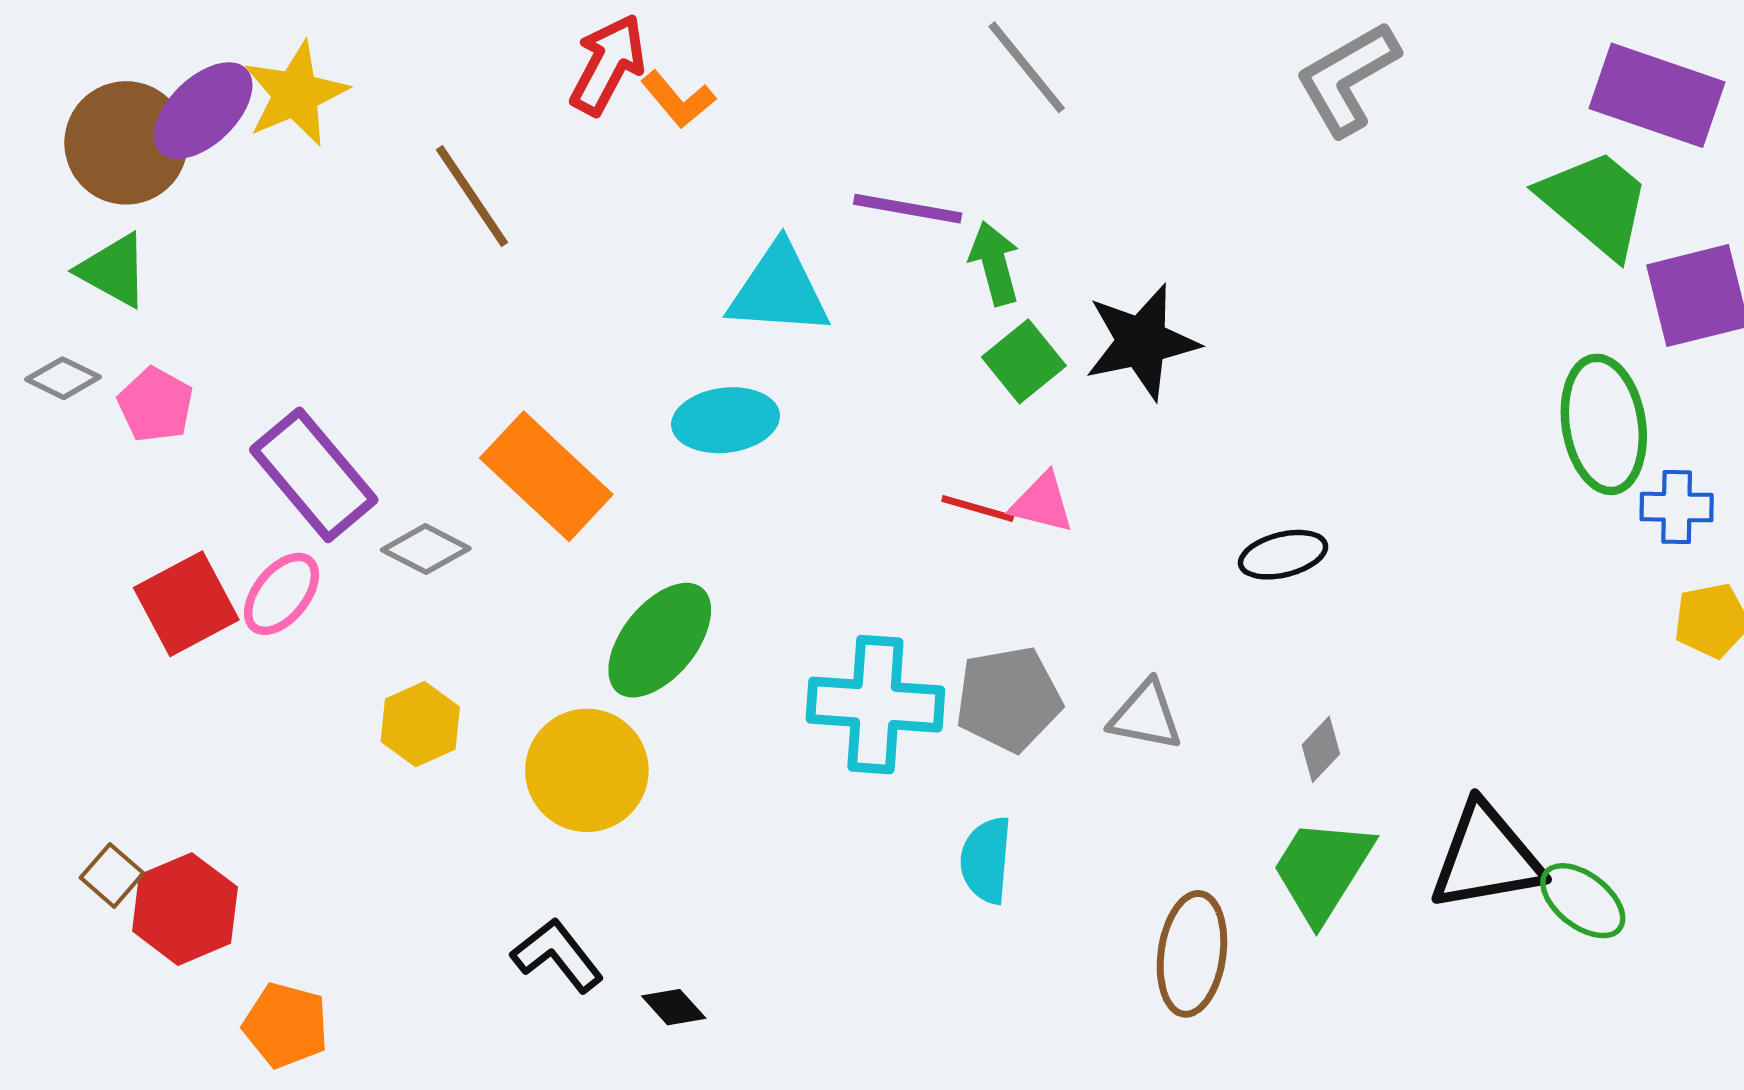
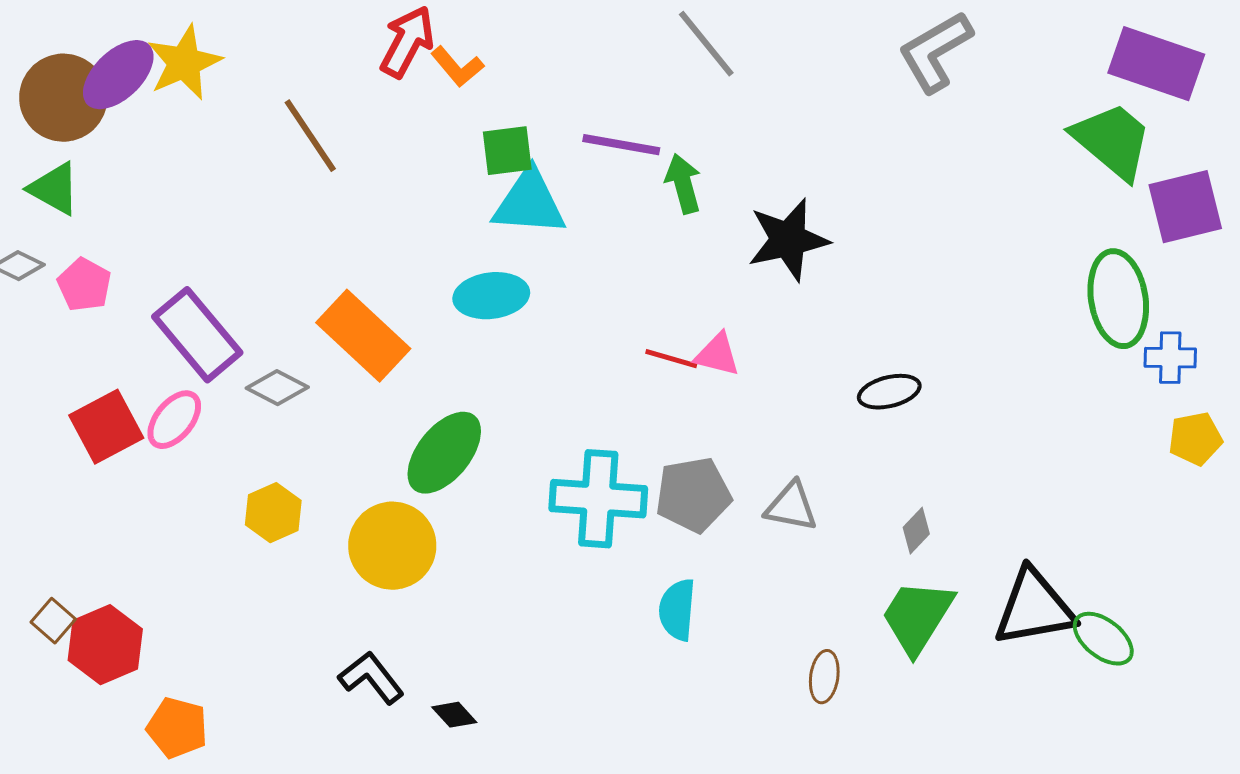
green square: (1024, 361) -> (507, 151), moved, turned 32
brown ellipse: (1192, 954) -> (824, 677), size x0.6

